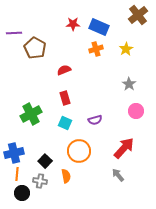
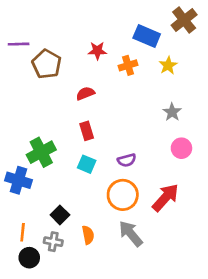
red star: (73, 24) -> (97, 51), moved
blue rectangle: (99, 27) -> (147, 36), moved
orange circle: (79, 151) -> (123, 195), moved
blue cross: (14, 153) -> (19, 180), moved, turned 30
gray arrow: (118, 175) -> (131, 234), moved, size x1.5

